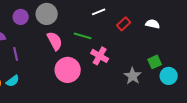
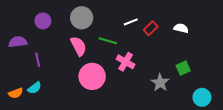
white line: (99, 12) -> (131, 22), moved
gray circle: (47, 14) -> (82, 18), moved
cyan circle: (169, 76) -> (202, 97), moved

